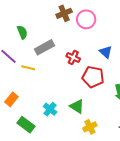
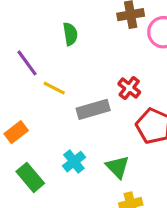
green semicircle: (22, 32) -> (70, 34), moved
gray rectangle: (45, 47) -> (93, 109), moved

